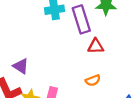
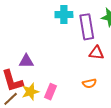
purple triangle: (21, 66) -> (26, 61), turned -42

